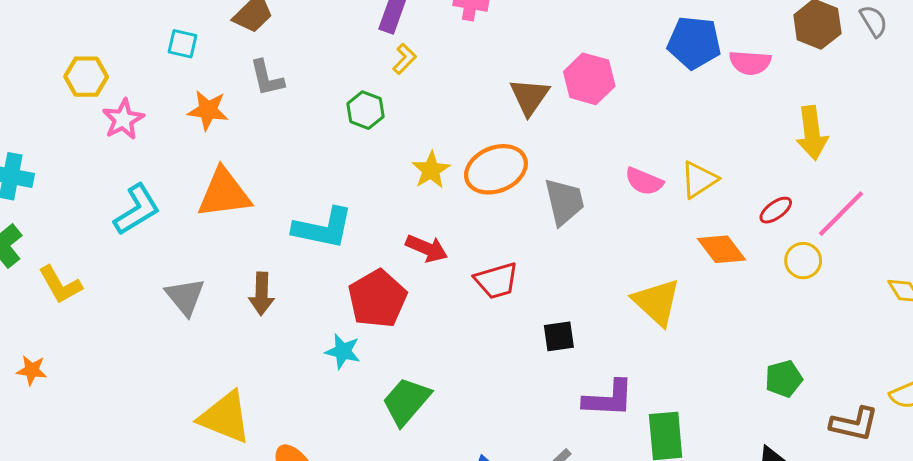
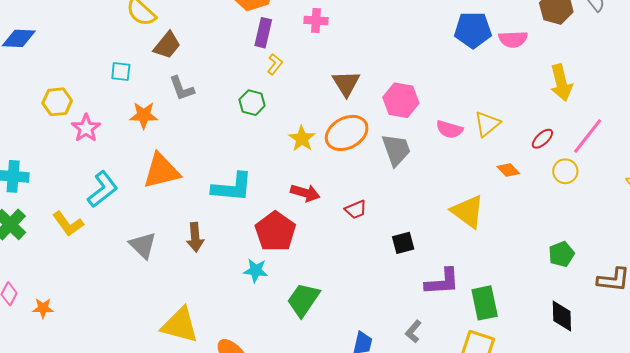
pink hexagon: (589, 79) -> (401, 100), moved
brown triangle: (529, 97) -> (346, 83), moved
orange diamond: (722, 249) -> (508, 170), size x0.7
red trapezoid: (496, 281) -> (356, 210), size x0.7
yellow L-shape: (60, 285) -> (68, 224), moved

